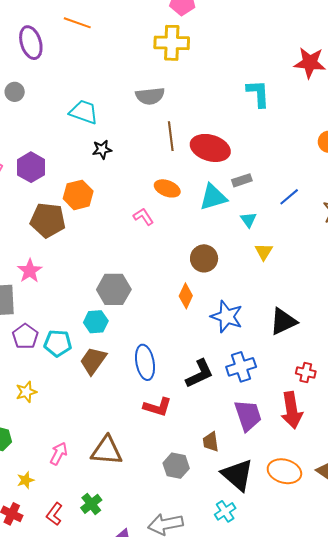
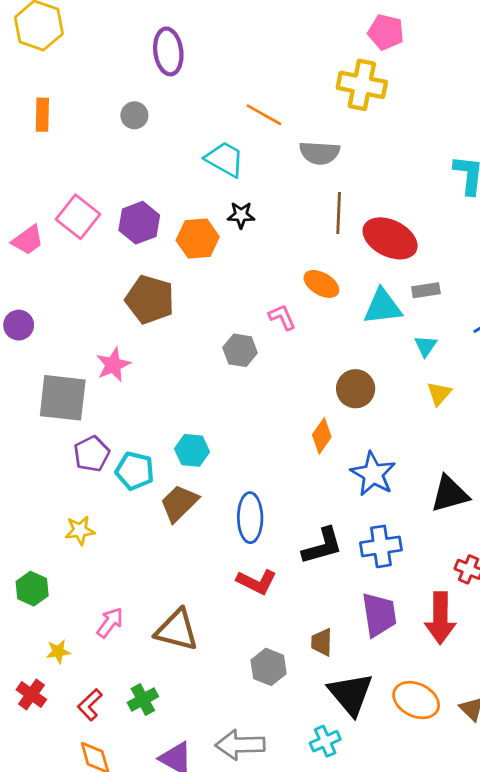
orange line: (77, 23) -> (264, 115), moved
orange hexagon: (78, 195) -> (198, 238), moved
gray hexagon: (114, 289) -> (240, 350), moved, size x0.7

